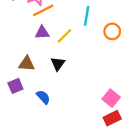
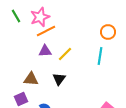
cyan line: (87, 16) -> (100, 56), moved
orange circle: (112, 31) -> (108, 32), moved

